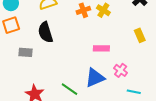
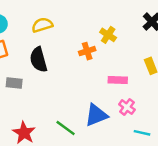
orange cross: (83, 10) -> (87, 51), moved
pink rectangle: (101, 48) -> (118, 80), moved

